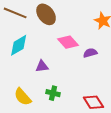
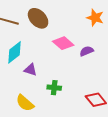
purple triangle: (42, 66) -> (30, 70), moved, turned 32
green cross: (53, 93) -> (54, 88), moved

